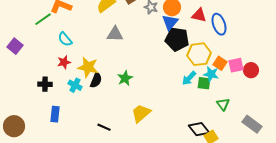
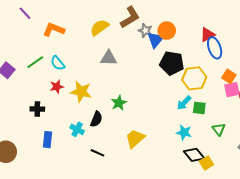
red triangle: (199, 15) -> (207, 35), moved, turned -42
green line: (43, 19) -> (35, 62), moved
blue triangle: (170, 22) -> (155, 40), moved
orange square: (220, 63) -> (229, 76), moved
cyan star: (211, 74) -> (184, 132), moved
black semicircle: (96, 80) -> (96, 119), moved
cyan cross: (75, 85) -> (77, 129), moved

